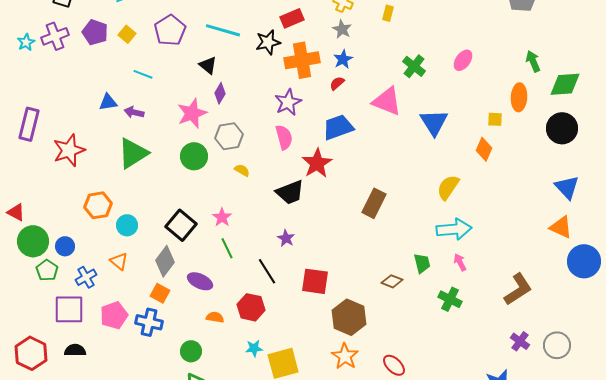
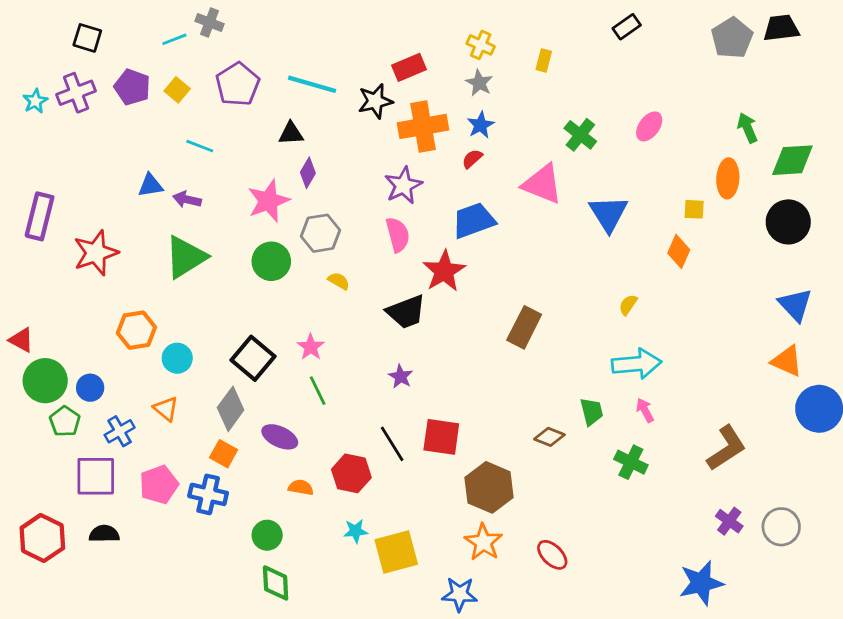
black triangle: (208, 65) -> (291, 133), turned -42
yellow semicircle: (448, 187) -> (628, 305), size x0.6
black line: (267, 271) -> (392, 444), moved

